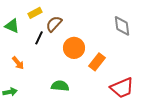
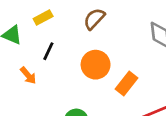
brown semicircle: (54, 24) -> (94, 19), moved
orange arrow: (18, 63) -> (28, 75), moved

